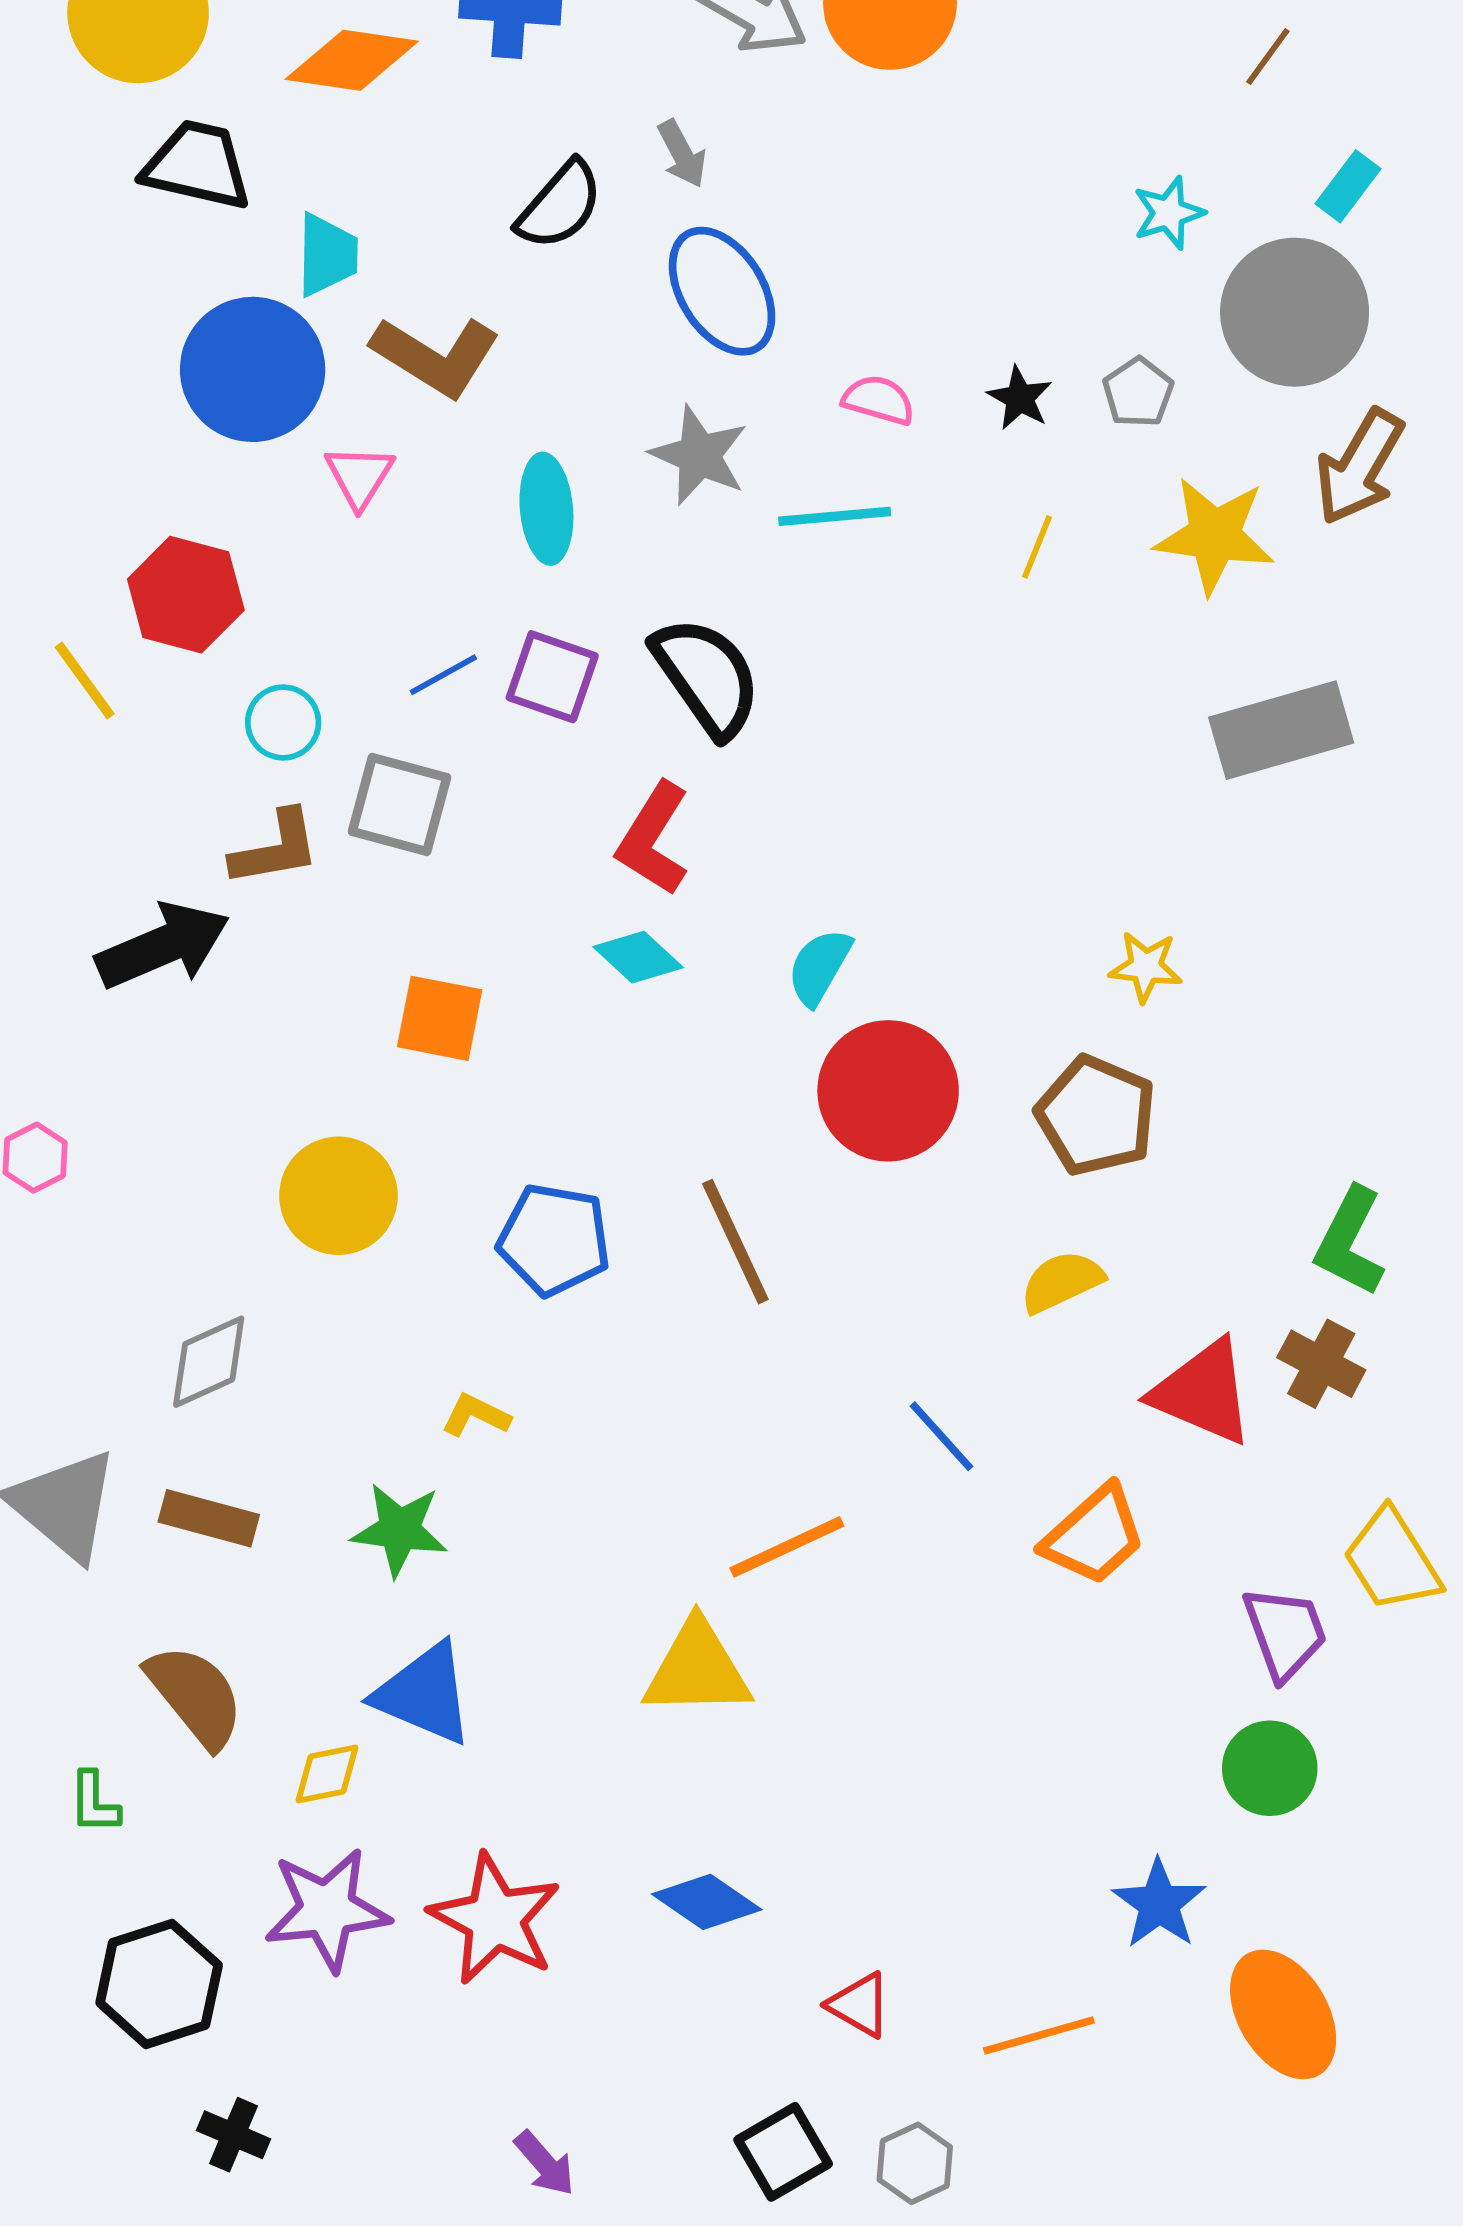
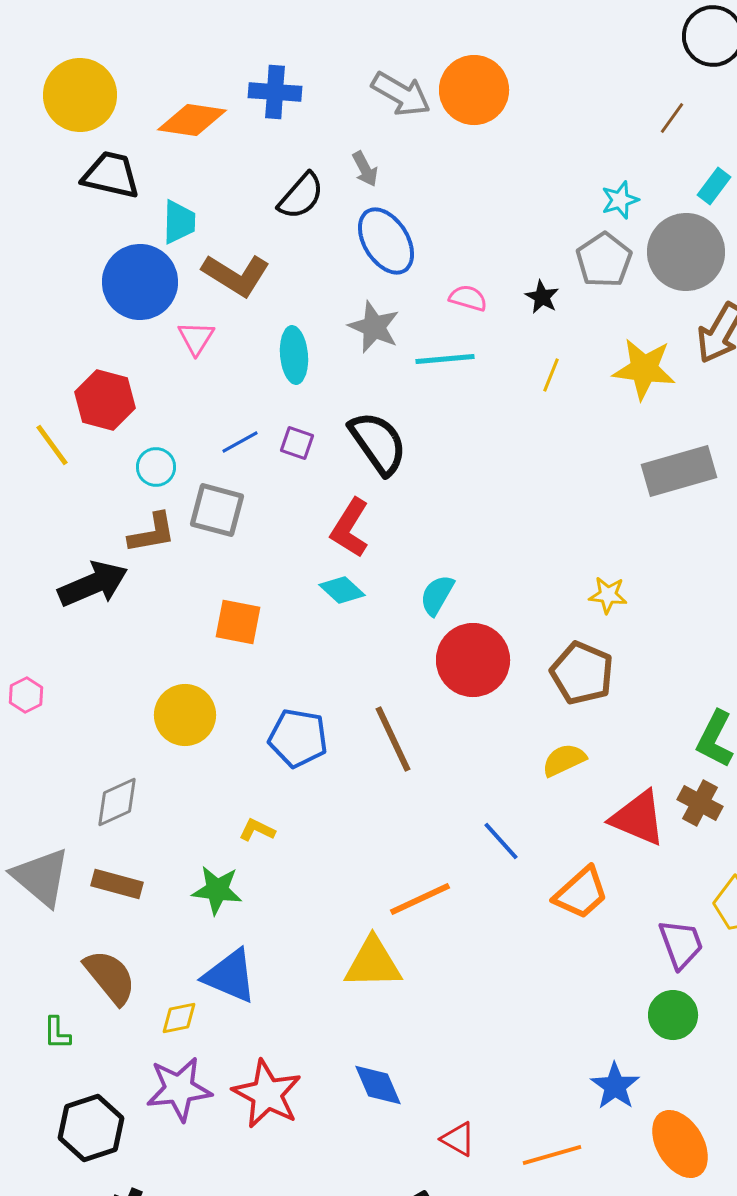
gray pentagon: (1138, 392) -> (604, 260), moved, size x1.5
purple square: (552, 677) -> (297, 443), size x0.7
blue diamond: (707, 1902) -> (378, 1085), turned 32

